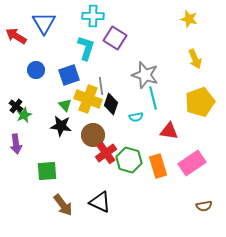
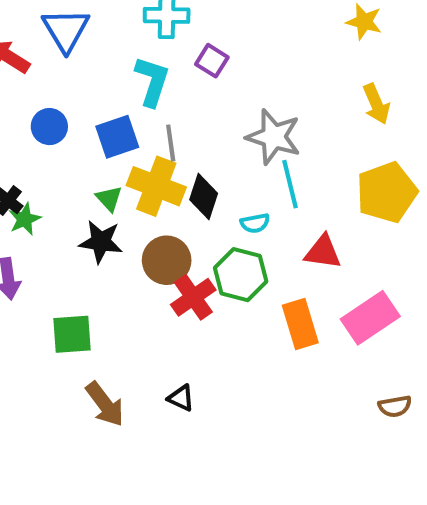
purple square: (115, 38) -> (212, 61), size x0.7
gray line: (101, 86) -> (171, 143), moved
green hexagon: (129, 160) -> (241, 275), moved
black triangle: (100, 202) -> (181, 398), size x0.6

